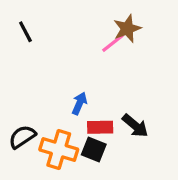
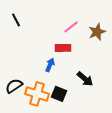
brown star: (127, 29) -> (97, 32), moved
red rectangle: (100, 127) -> (63, 48), moved

